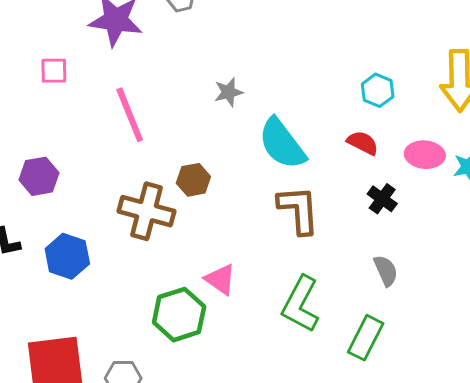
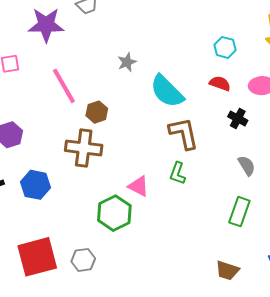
brown hexagon: (193, 180) -> (97, 112), moved
green L-shape: (300, 304) -> (178, 173), moved, size x0.6

